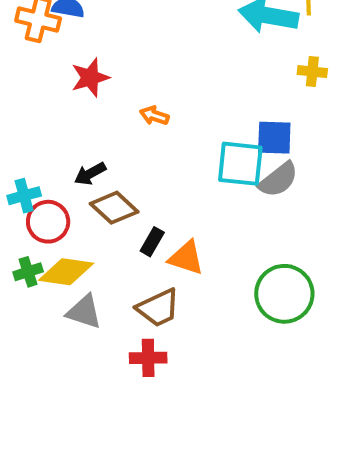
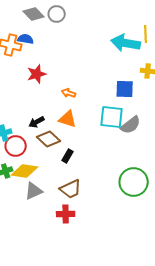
blue square: (274, 138) -> (125, 89), moved
orange triangle: (186, 258) -> (68, 119), moved
gray triangle: (84, 312) -> (34, 191), turned -42

